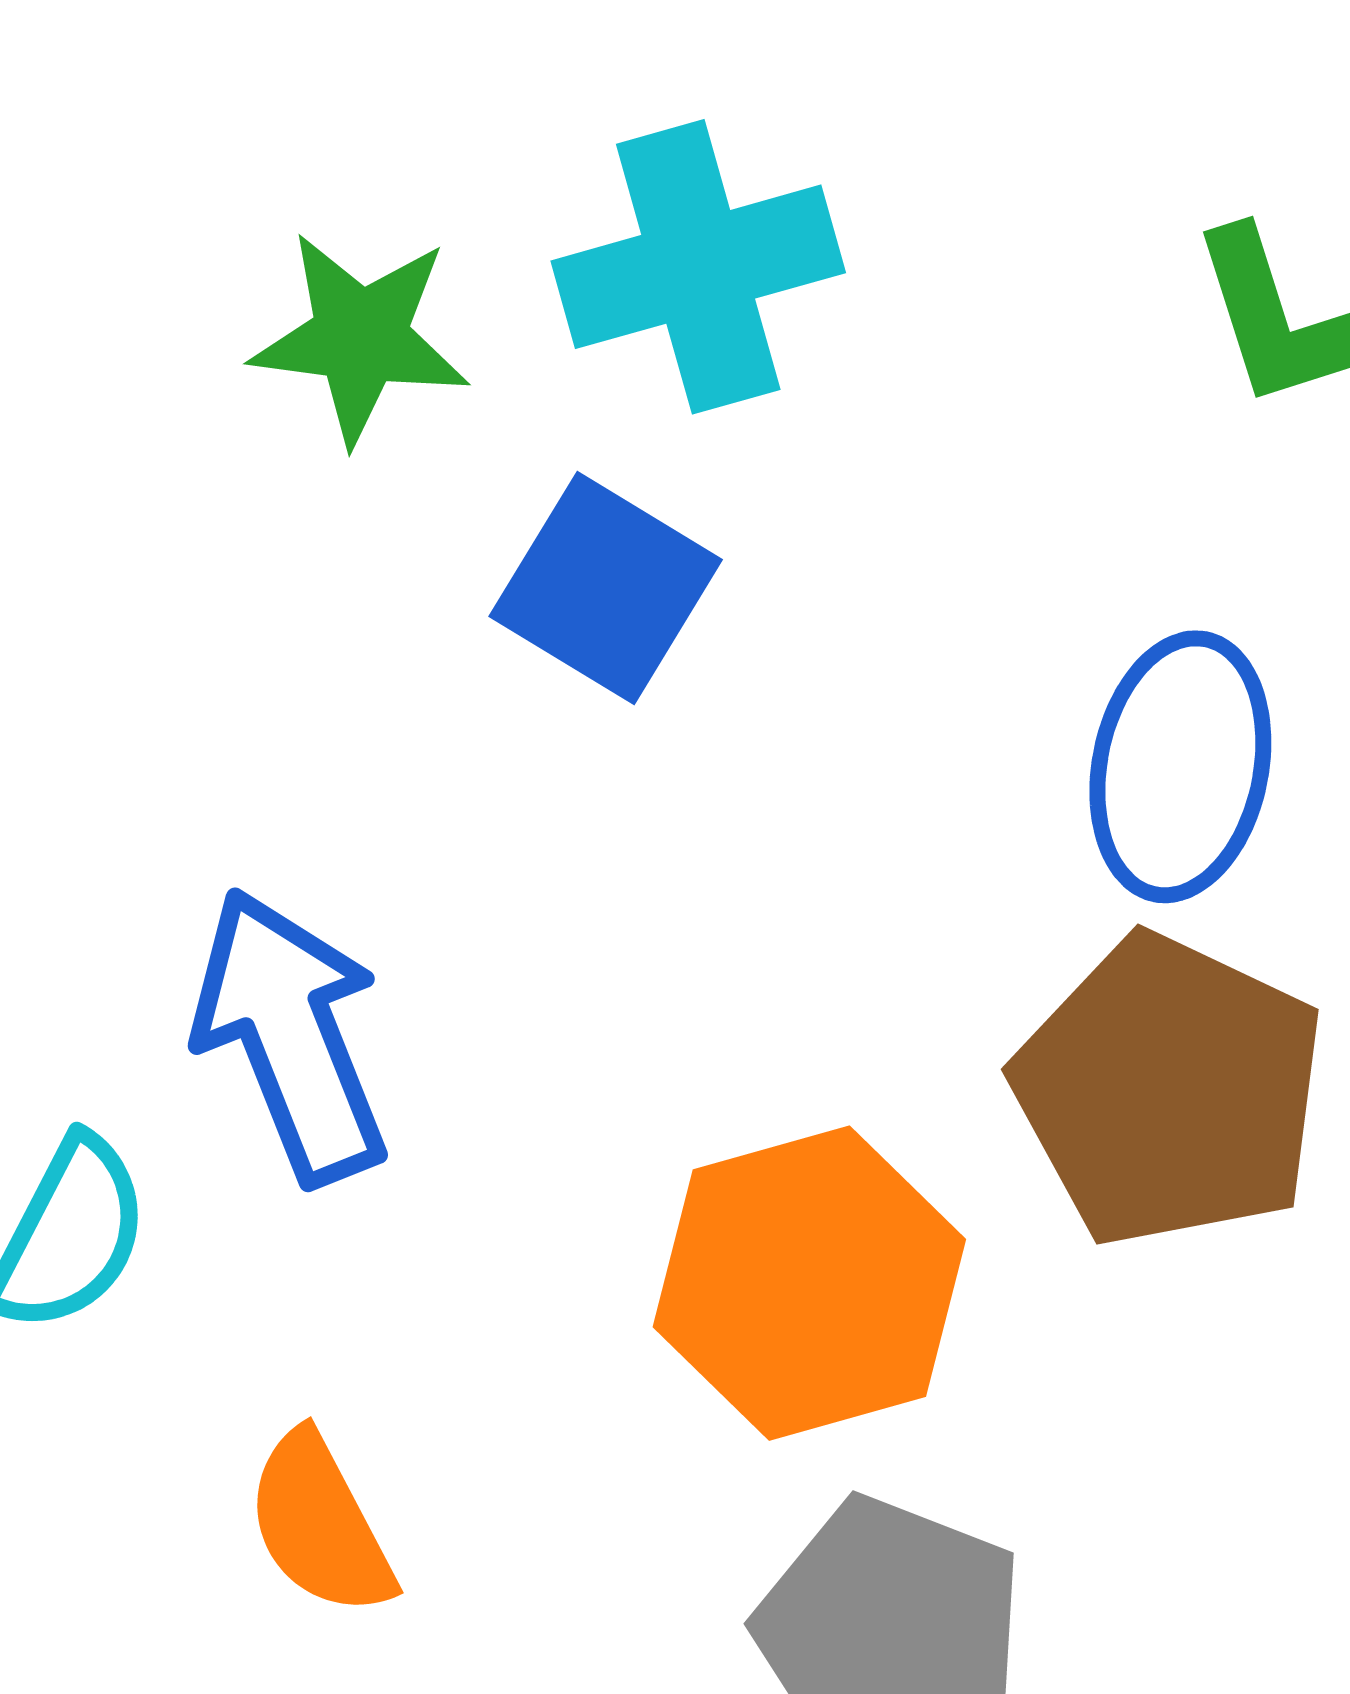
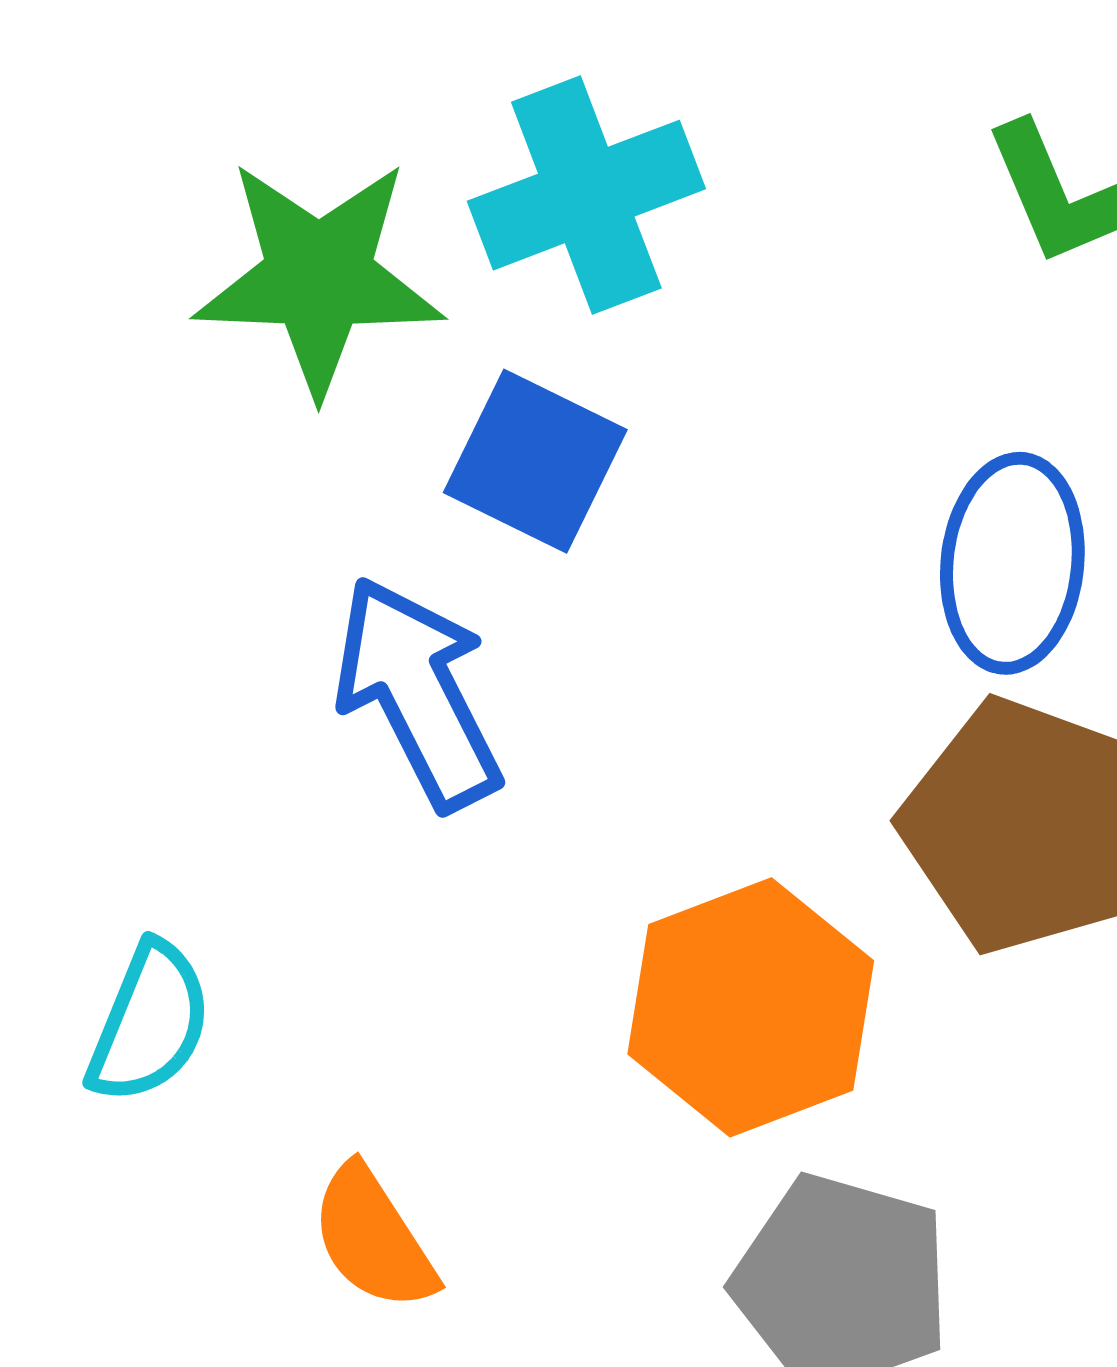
green star: (360, 337) -> (319, 277), size x1.4
blue arrow: (291, 1036) -> (418, 693), moved

